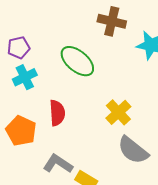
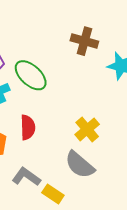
green ellipse: (77, 61) -> (31, 75), moved
gray semicircle: (133, 150) -> (80, 165), moved

